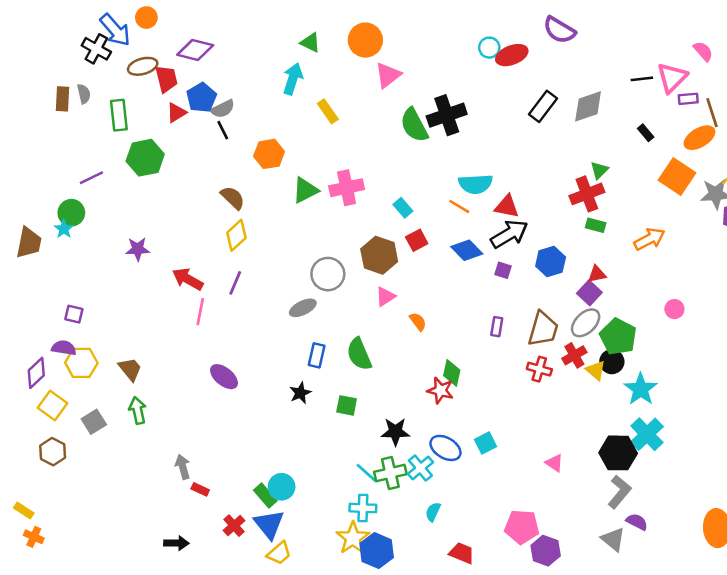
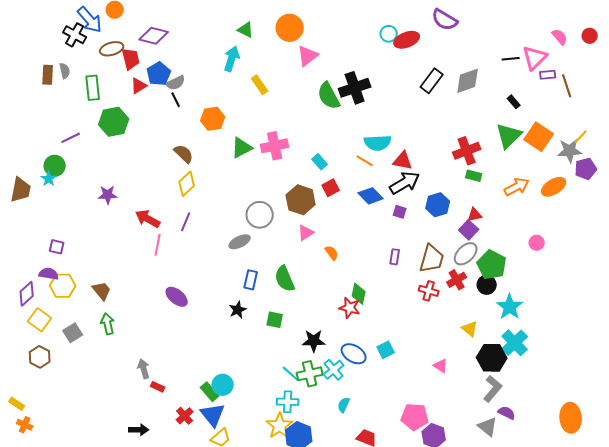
orange ellipse: (699, 138) -> (554, 187), moved
green triangle: (599, 170) -> (509, 136), moved, size x1.8
yellow triangle: (596, 370) -> (470, 329), moved

